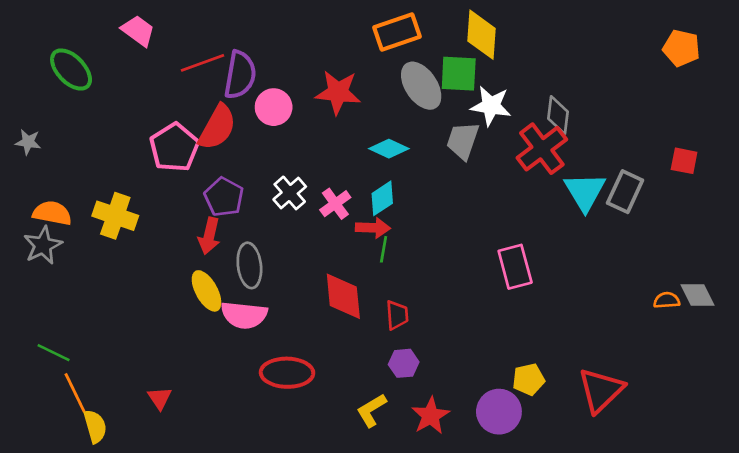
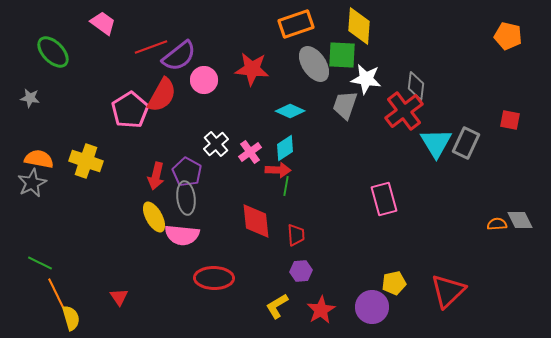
purple semicircle: (240, 75) -> (179, 56), turned 42
gray star: (28, 142) -> (30, 98), moved
purple pentagon: (224, 197) -> (187, 172), moved

